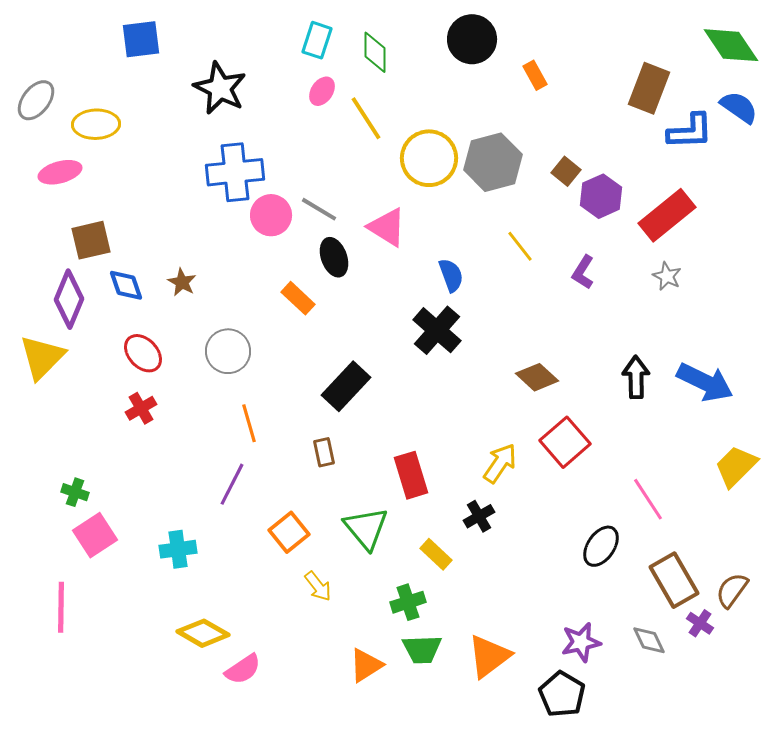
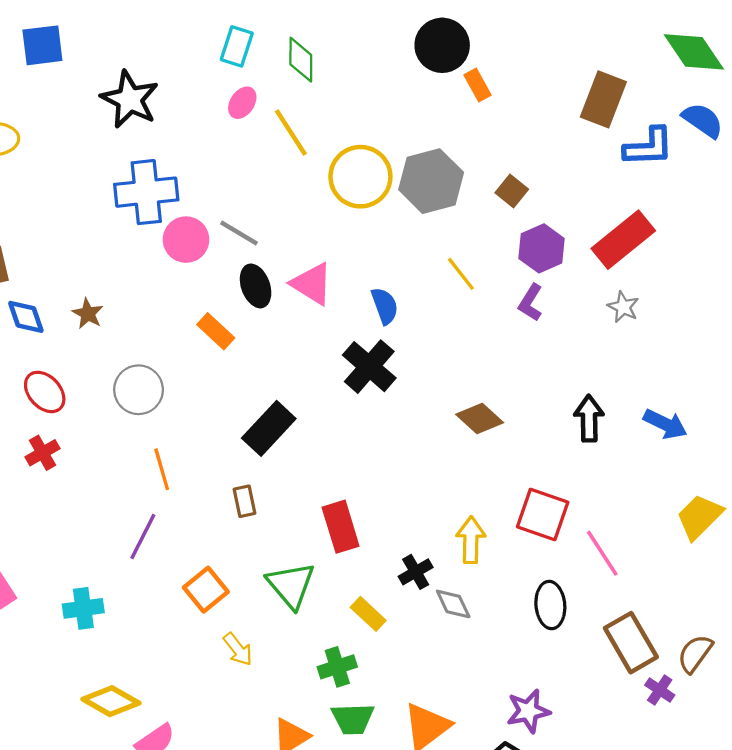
black circle: (472, 39) -> (442, 45), moved
purple hexagon: (601, 196) -> (542, 248), moved
pink triangle: (387, 227) -> (312, 284), moved
blue arrow: (705, 382) -> (665, 424), size x0.7
red square: (565, 442) -> (543, 515), moved, turned -30
yellow arrow: (500, 463) -> (471, 540), moved, turned -33
black ellipse: (601, 546) -> (550, 605), turned -39
gray diamond: (649, 640) -> (453, 604), moved

